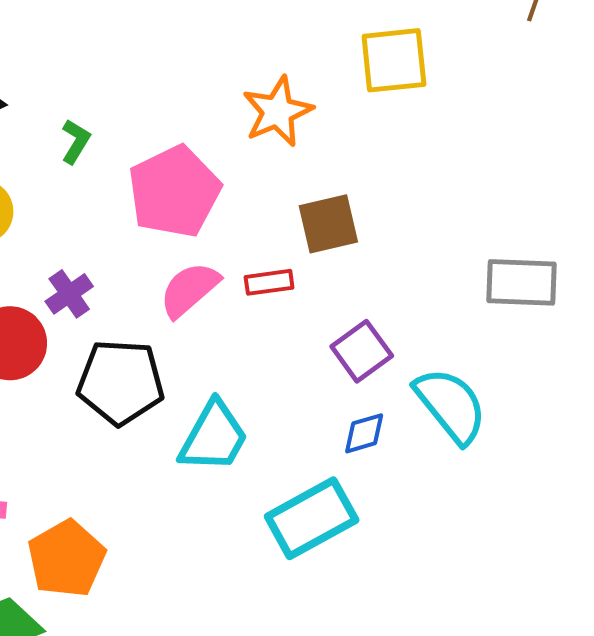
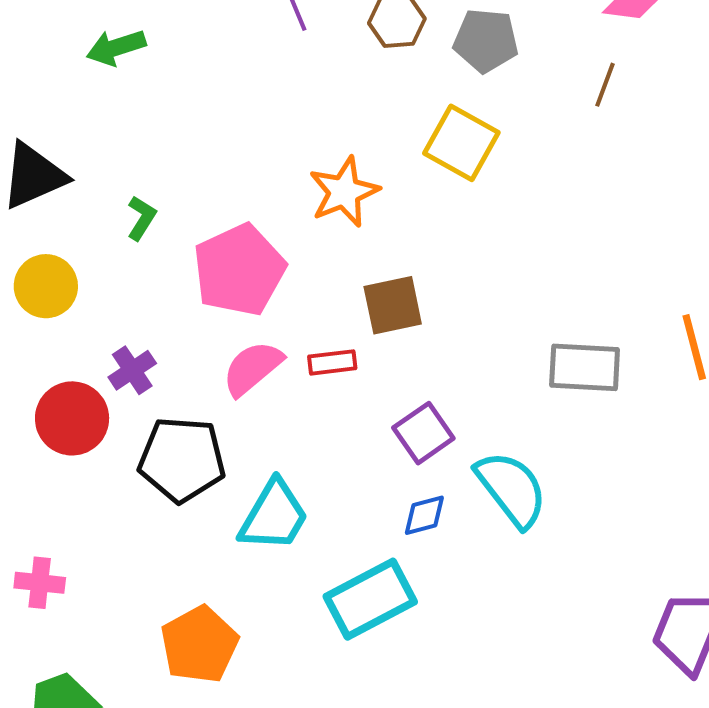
yellow square: (394, 60) -> (461, 143), turned 34
orange pentagon: (66, 559) -> (199, 645), moved

